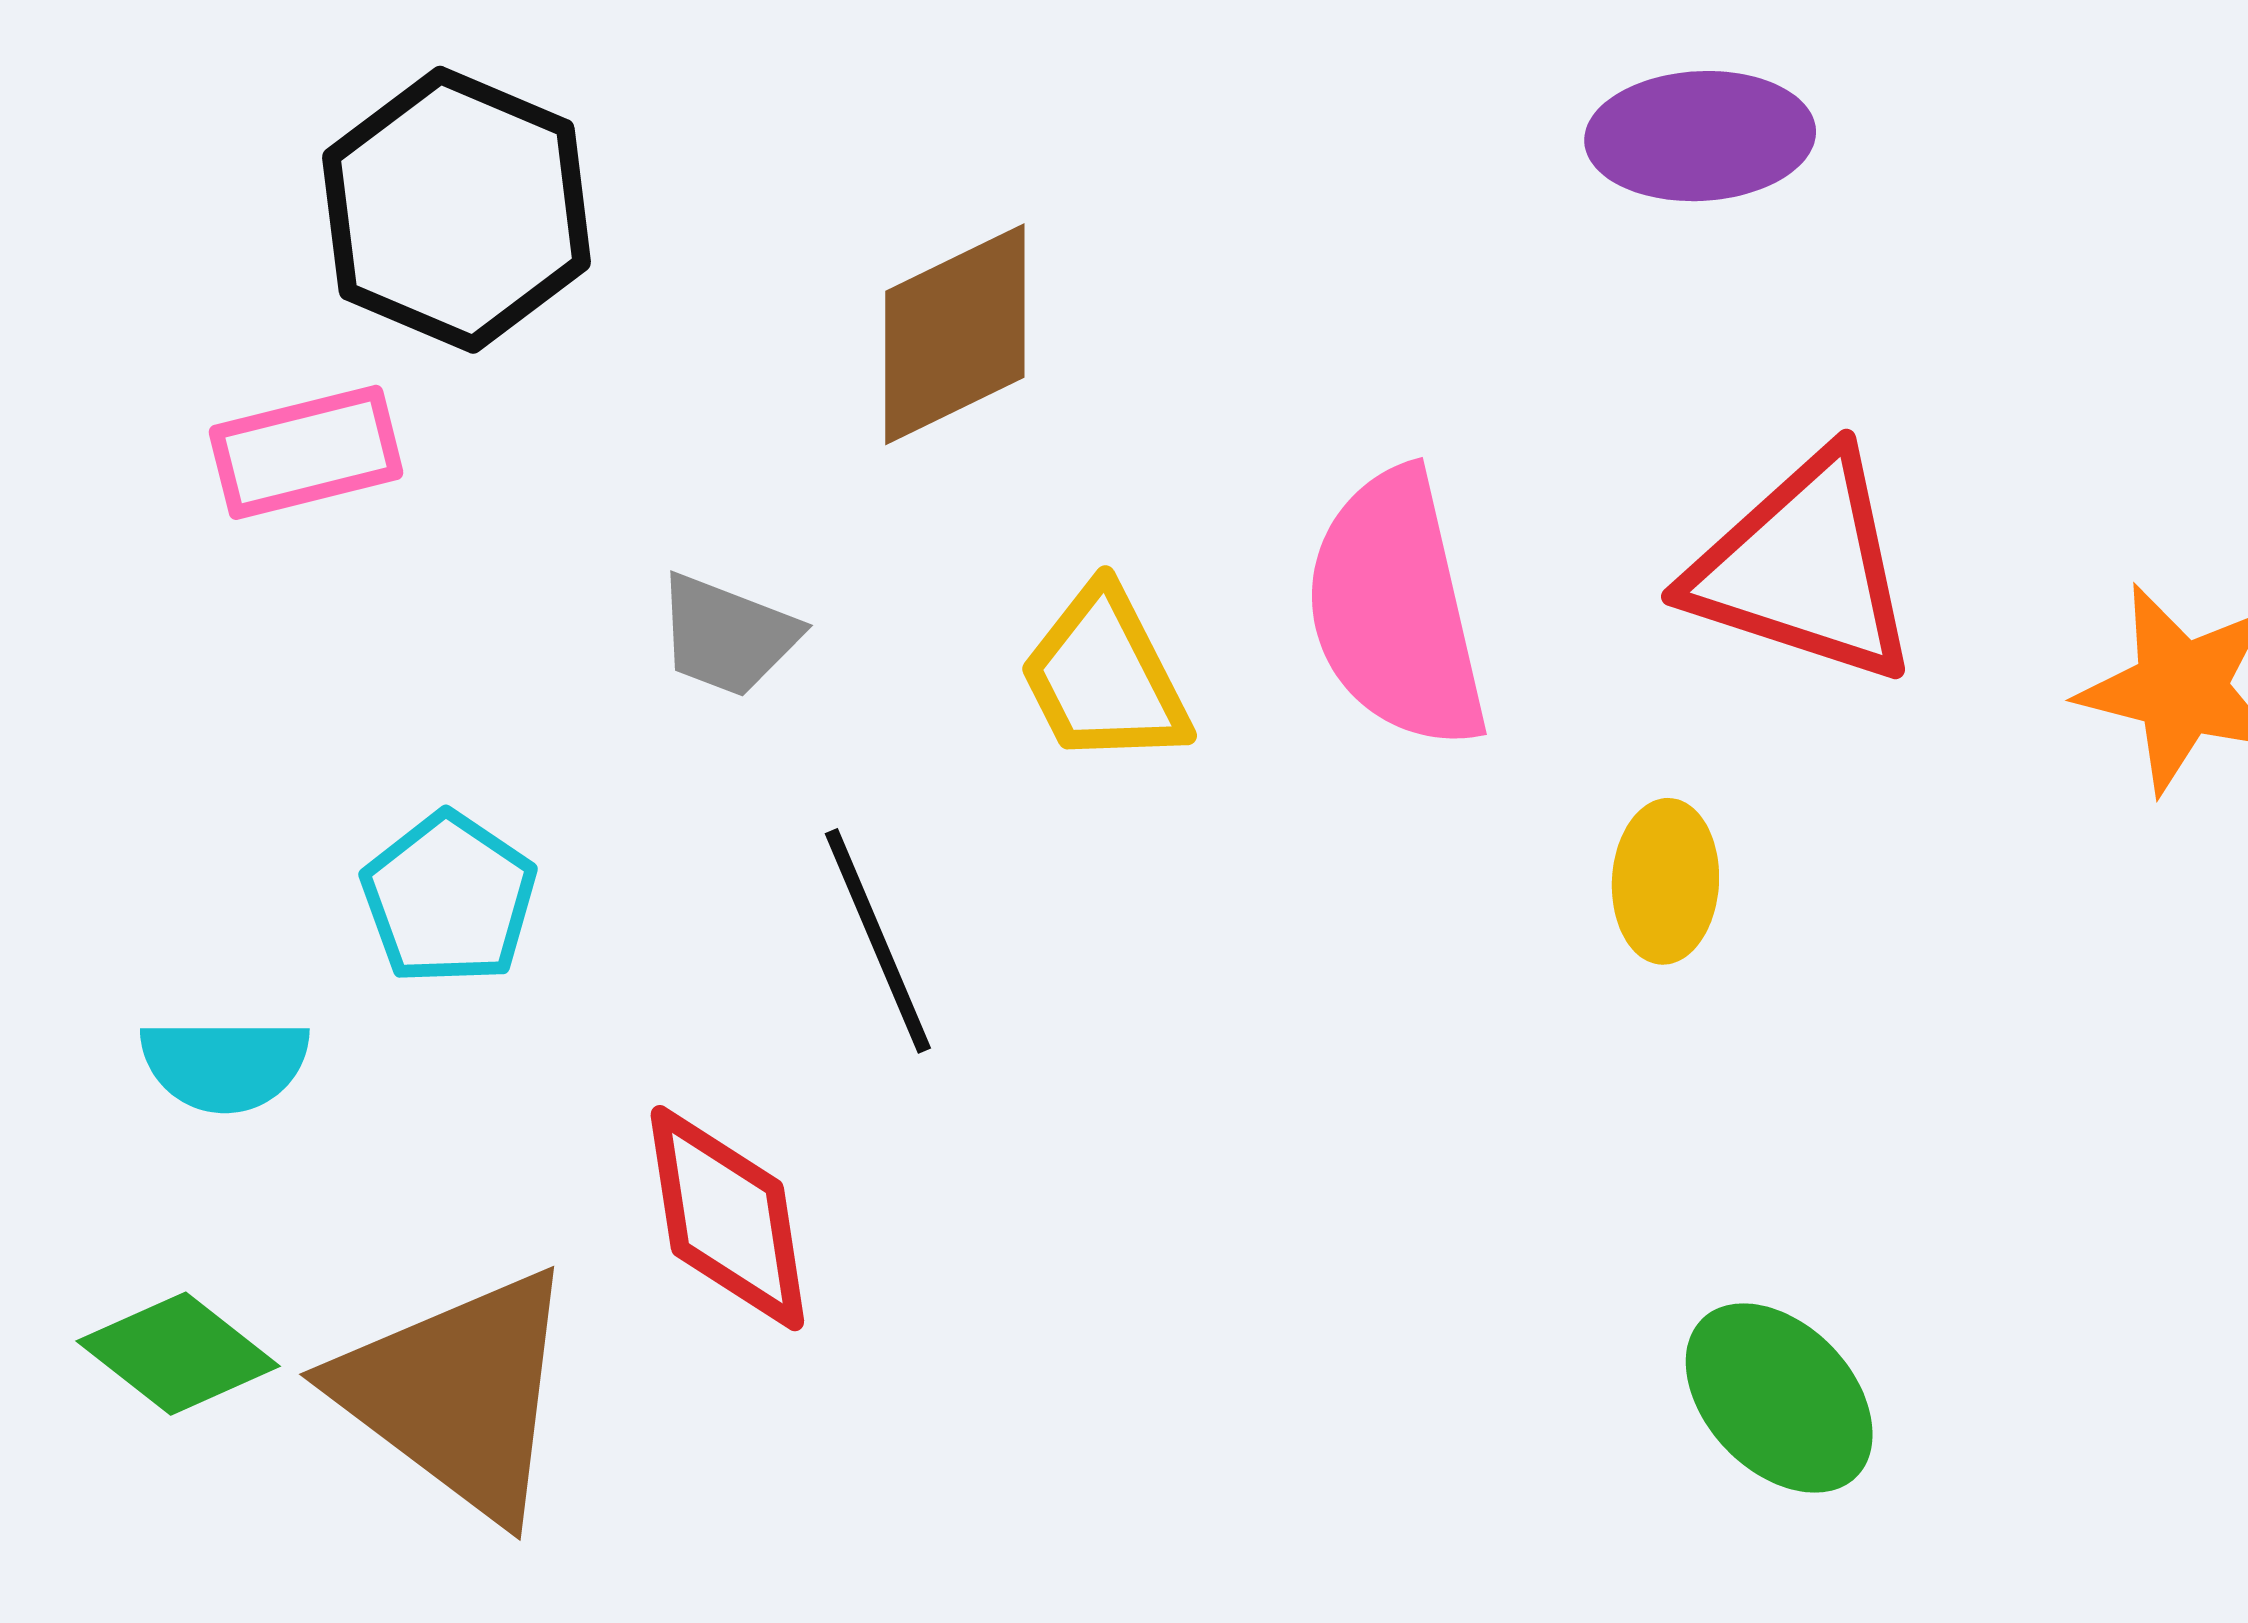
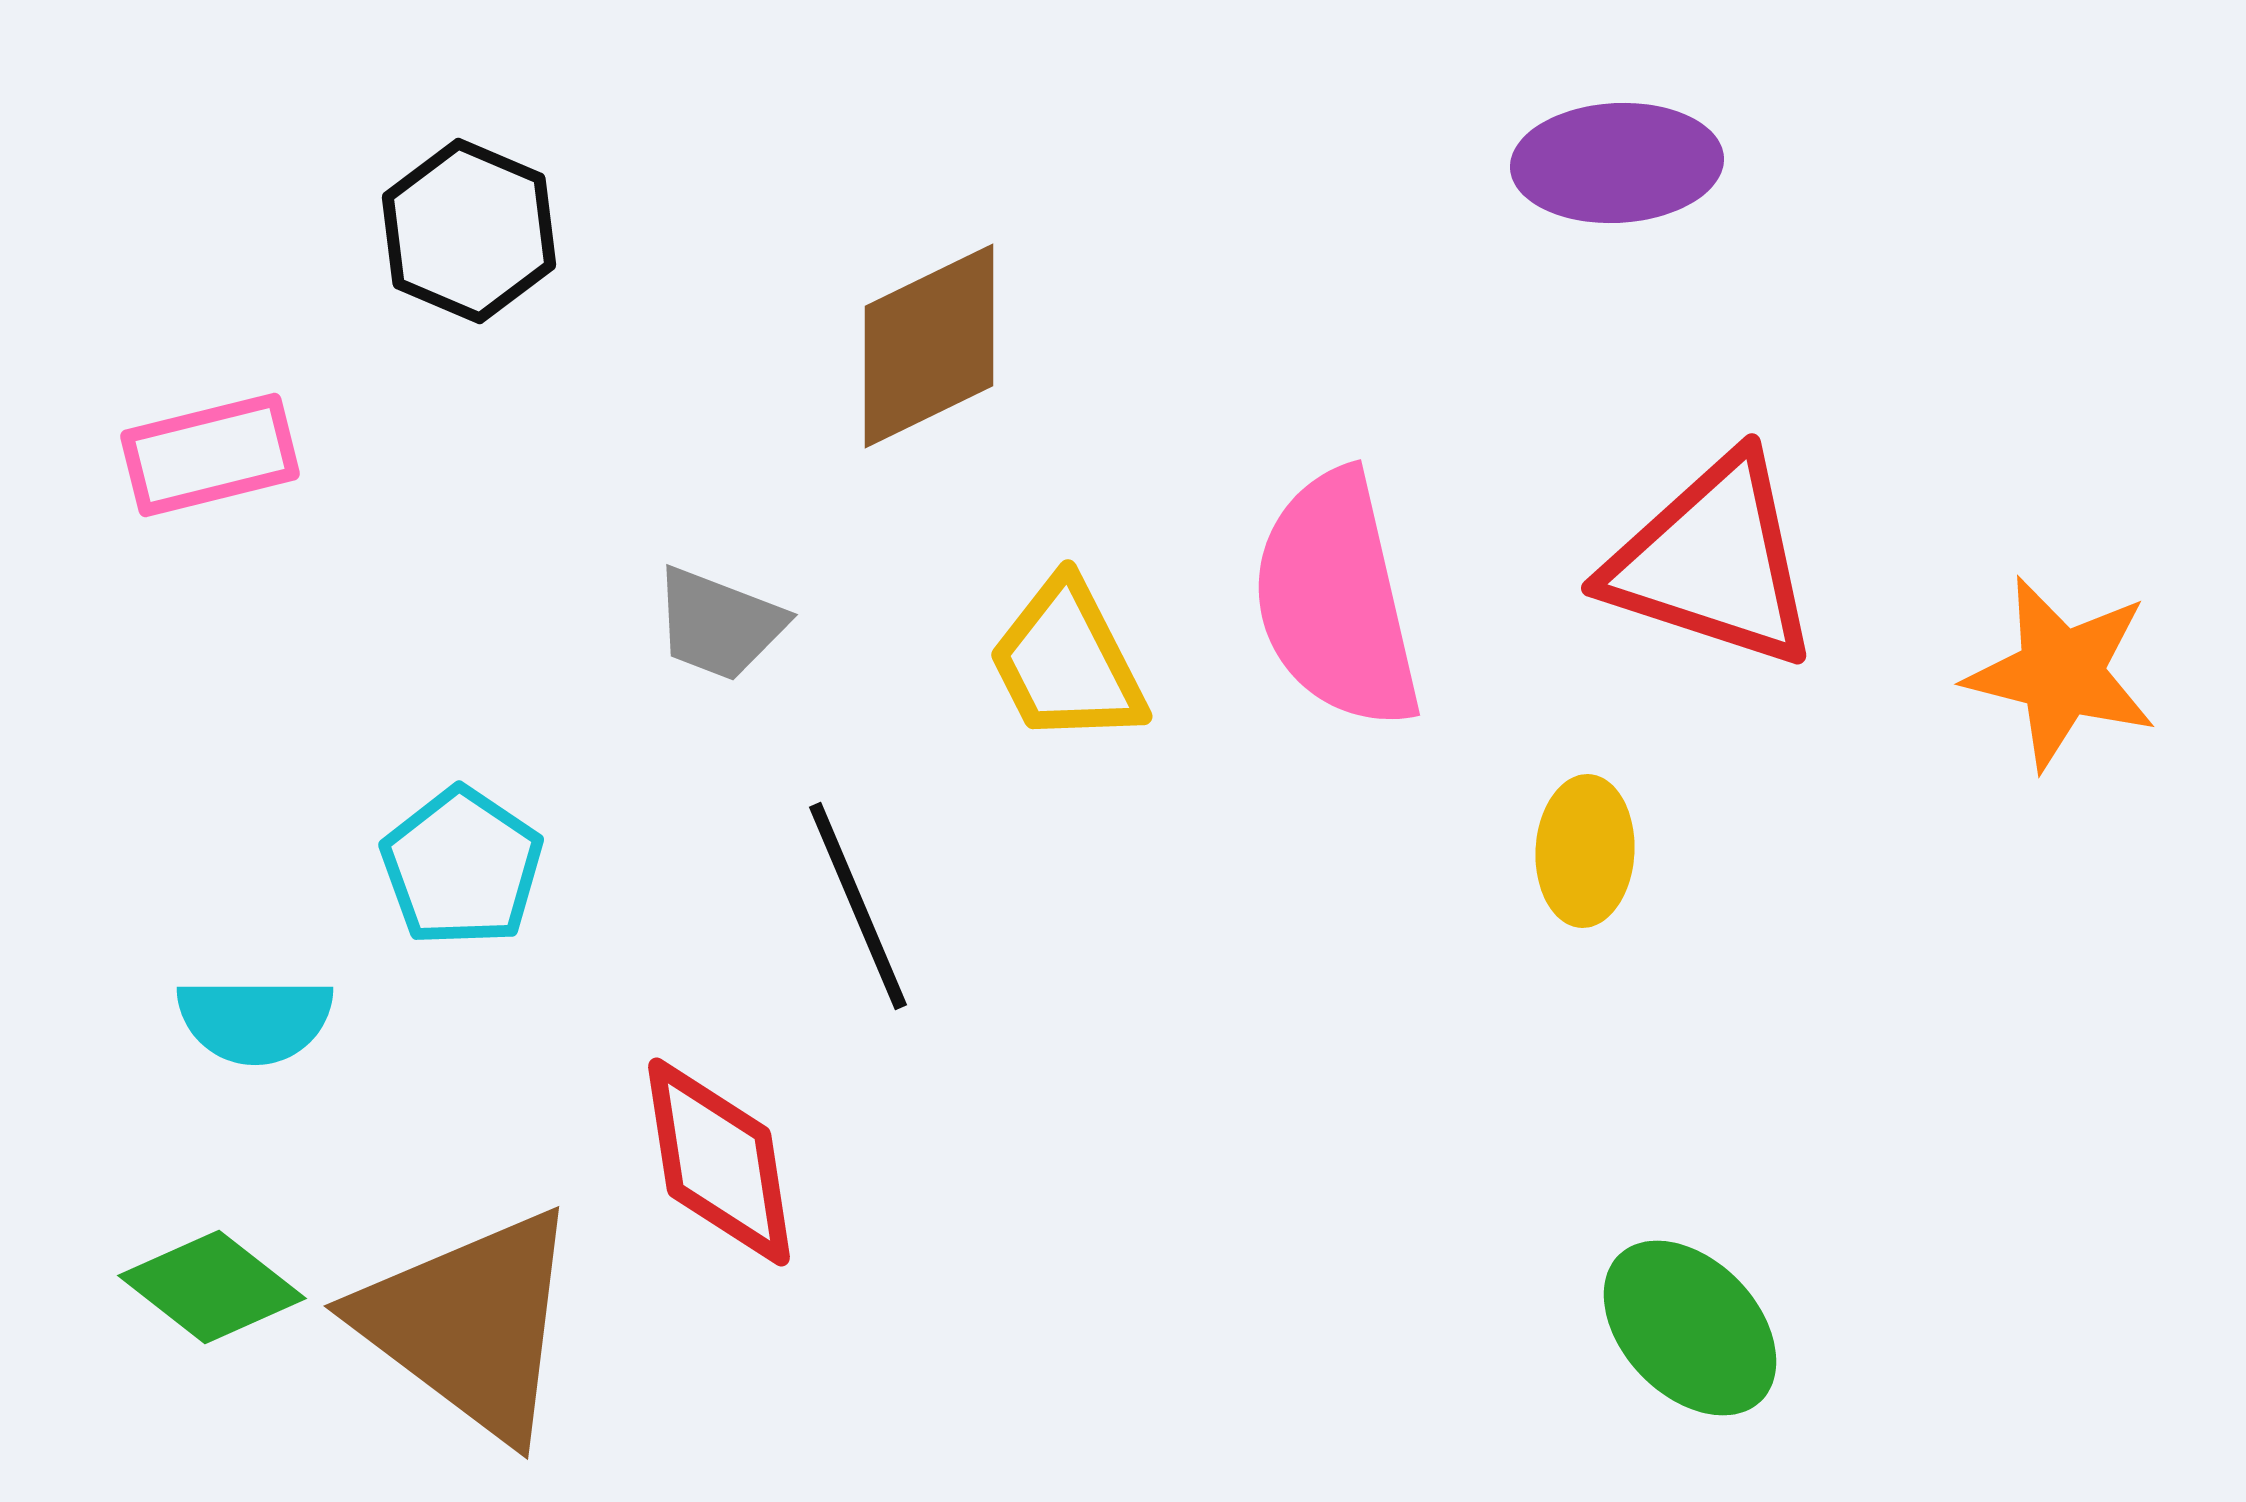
black hexagon: (457, 210) -> (469, 231), size x0.7
pink rectangle: (306, 452) -> (210, 455), moved

